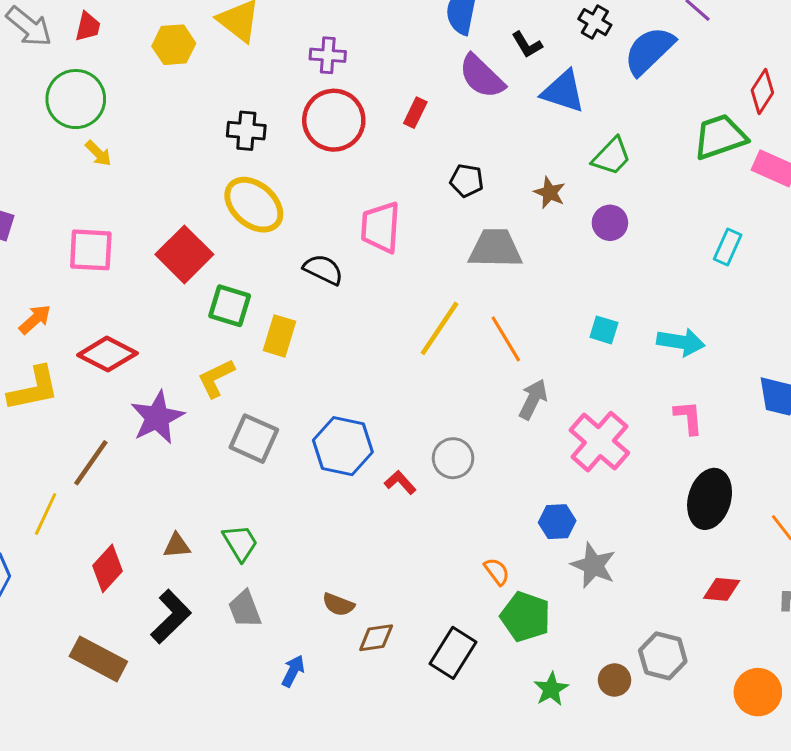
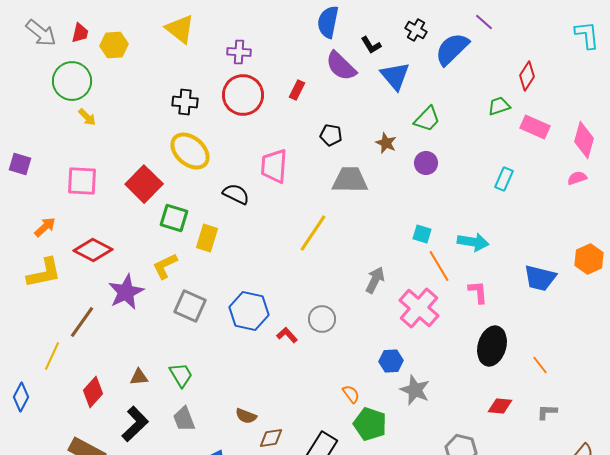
yellow hexagon: (174, 45) -> (114, 45), moved
blue triangle: (563, 91) -> (395, 76), turned 32
green trapezoid: (720, 137) -> (499, 106), size x0.6
orange line: (506, 339) -> (439, 266), moved

